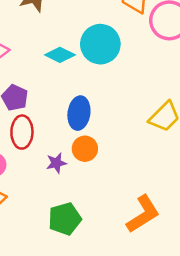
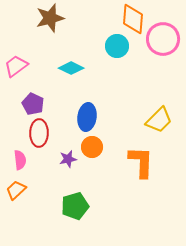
cyan circle: (100, 44) -> (117, 46), moved, size x0.7
orange L-shape: (143, 214) -> (141, 162), moved, turned -56

